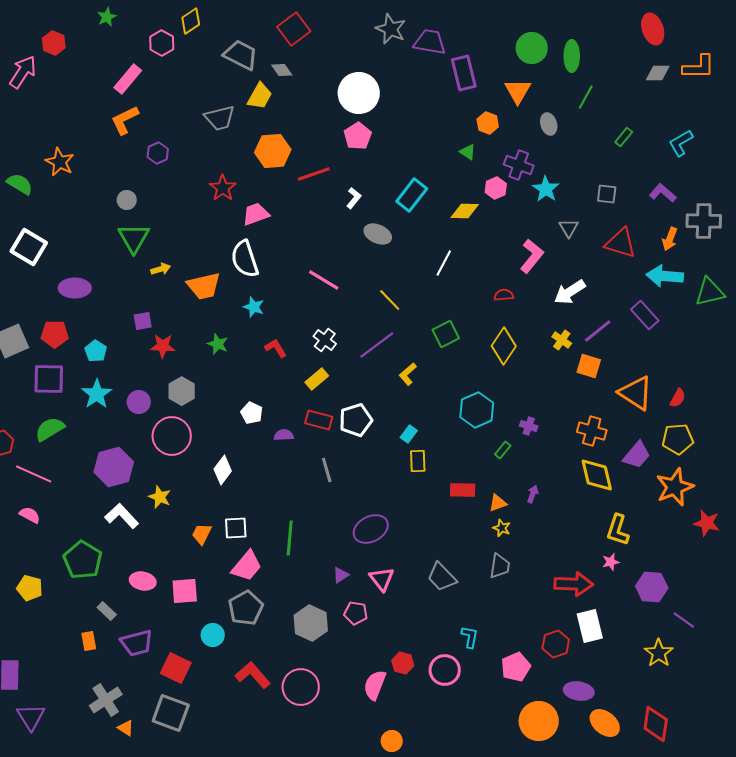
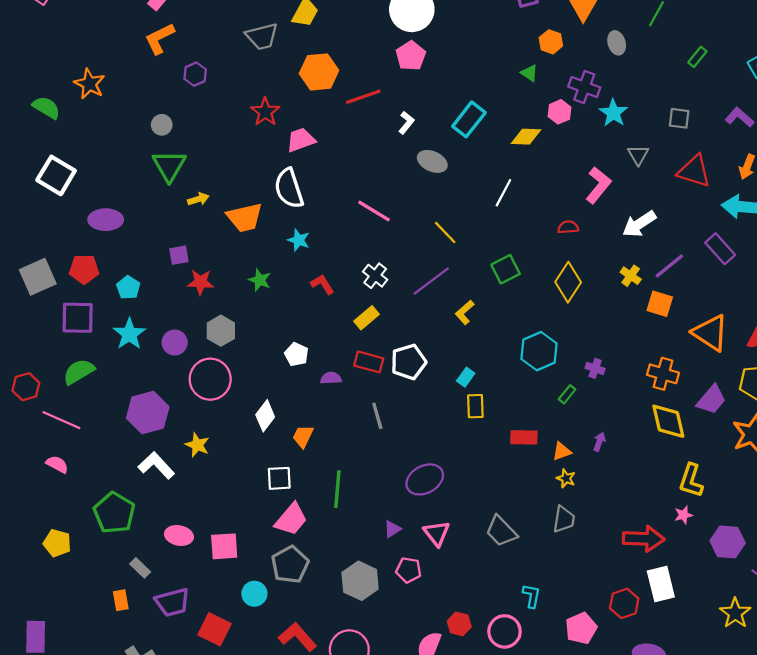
orange trapezoid: (202, 534) -> (303, 436), moved

